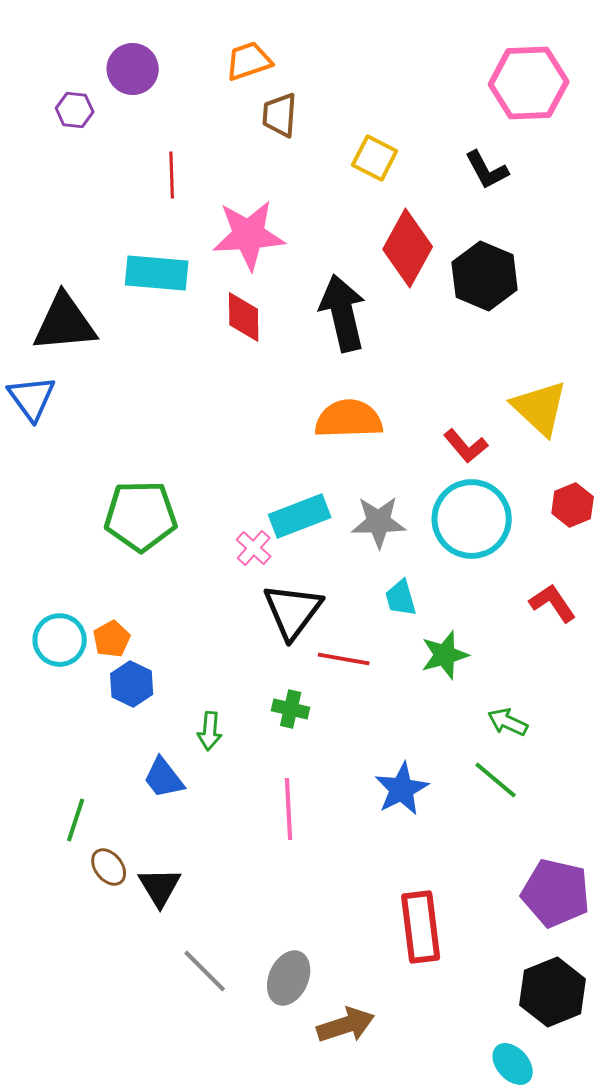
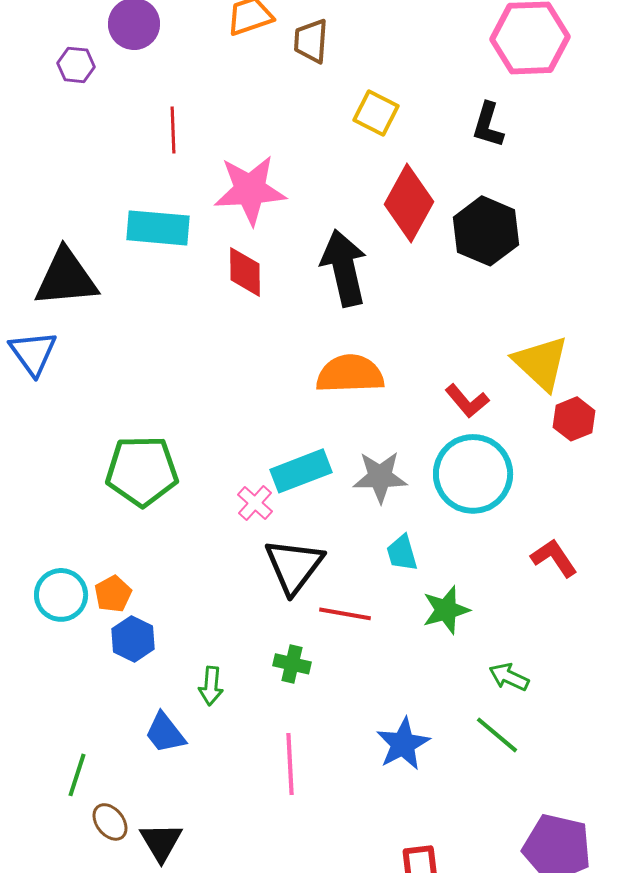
brown trapezoid: (280, 115) -> (311, 41), moved
black L-shape: (487, 170) -> (488, 125), turned 45
red hexagon: (573, 505) -> (574, 419), moved

